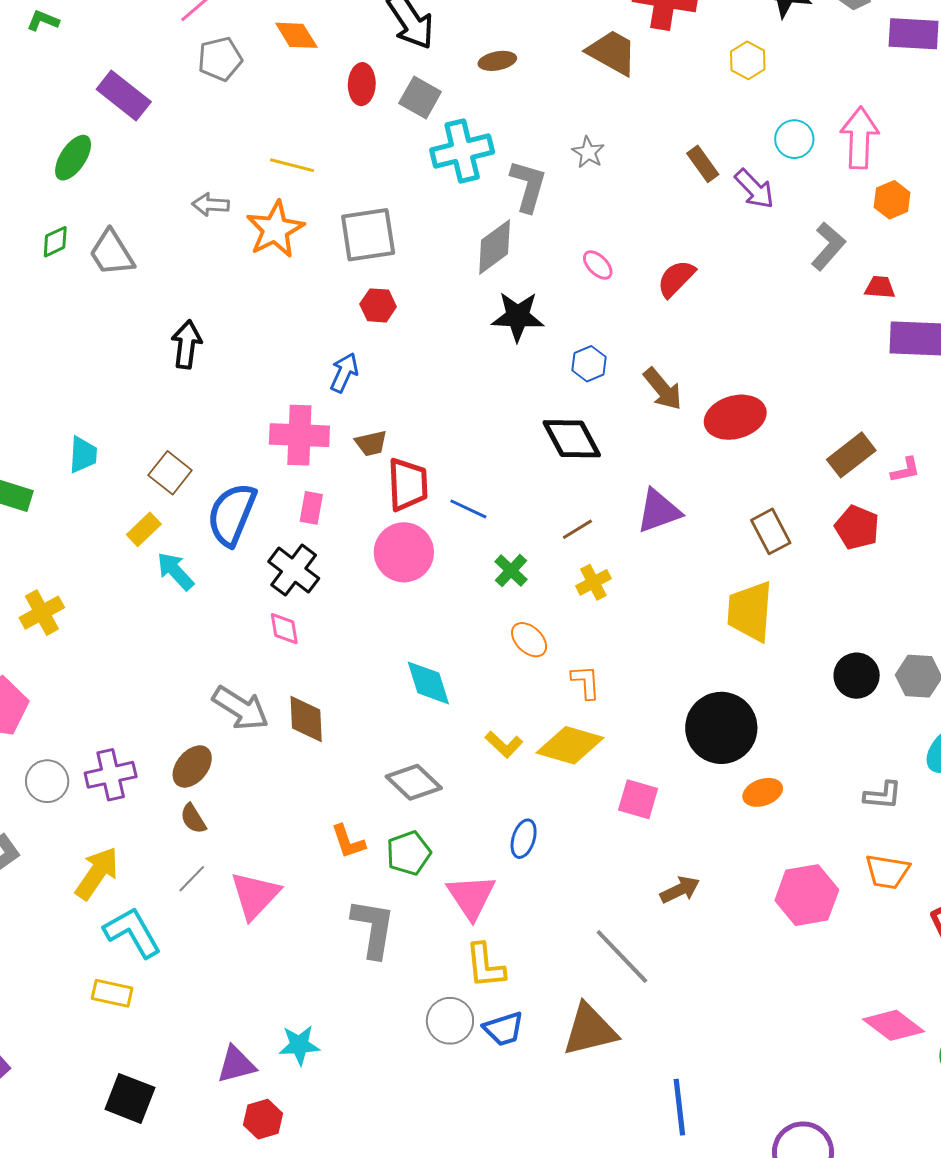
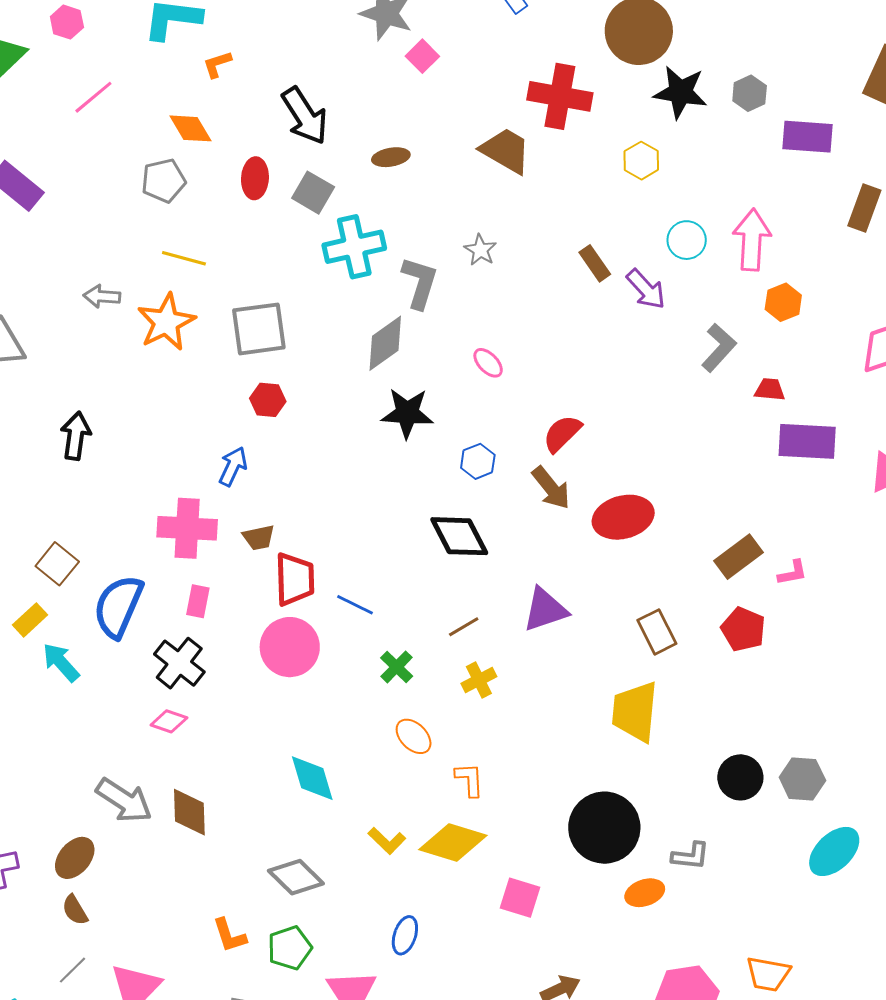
gray pentagon: (220, 59) -> (164, 181), moved
red semicircle: (676, 279) -> (562, 433), moved
pink diamond: (284, 629) -> (169, 721), turned -63
gray L-shape: (883, 795) -> (691, 856), moved

